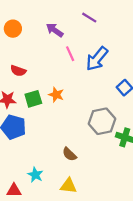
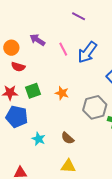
orange circle: (13, 29) -> (11, 48), moved
purple arrow: (55, 30) -> (37, 40), moved
orange star: (56, 95) -> (62, 93), moved
cyan star: (35, 175) -> (39, 139), moved

